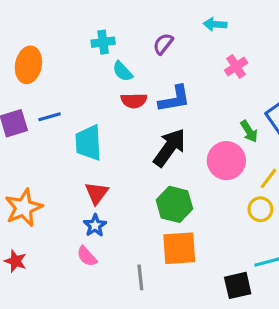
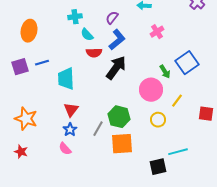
blue L-shape: (174, 99) -> (117, 40), moved, turned -30
black arrow: (170, 148) -> (116, 68), moved
orange star: (24, 208) -> (26, 119), turned -30
yellow circle: (260, 209) -> (158, 120), moved
gray line: (140, 277) -> (98, 129), moved, turned 35

